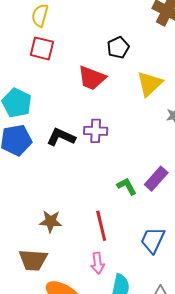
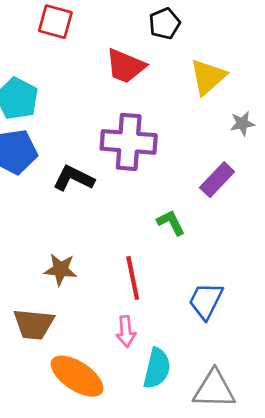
purple cross: (96, 131) -> (129, 142), size x1.6
black L-shape: (61, 137) -> (74, 178), moved
purple rectangle: (156, 179) -> (217, 180), moved

